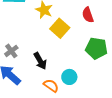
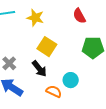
yellow square: (60, 28) -> (47, 47), moved

